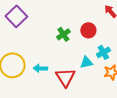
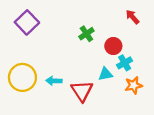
red circle: (88, 30) -> (113, 46), moved
green cross: (63, 34) -> (86, 34), moved

